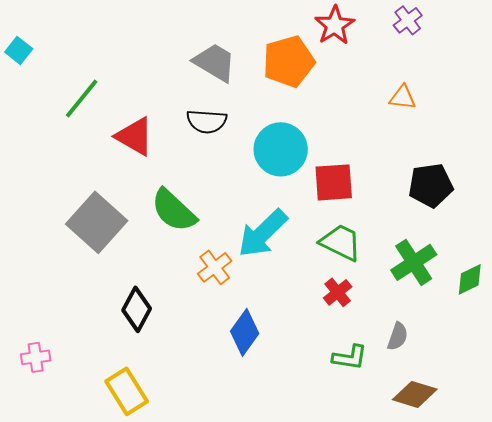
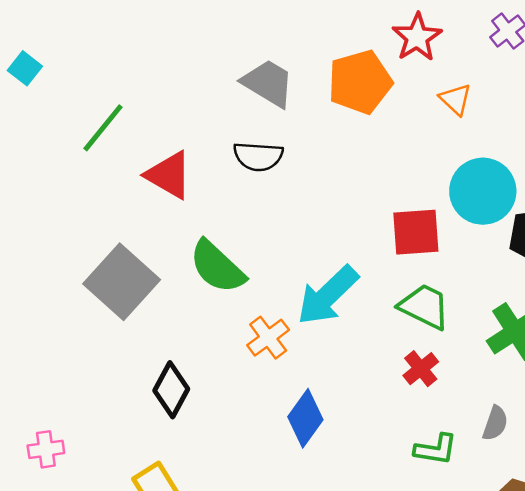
orange triangle: (403, 97) -> (456, 99), moved, turned 36
cyan circle: (281, 149) -> (483, 191), moved

